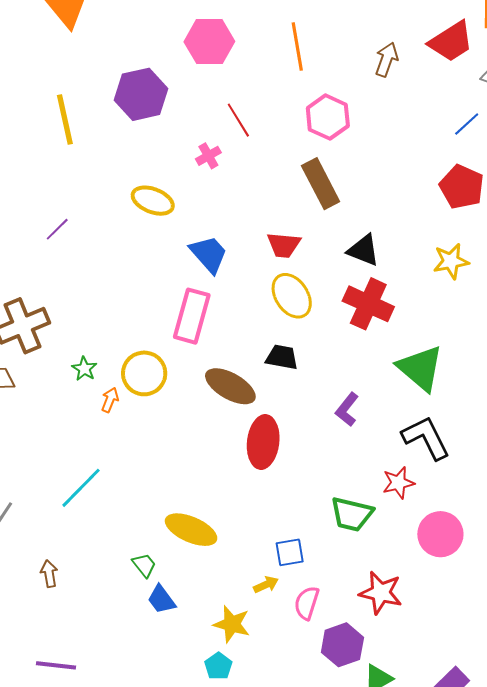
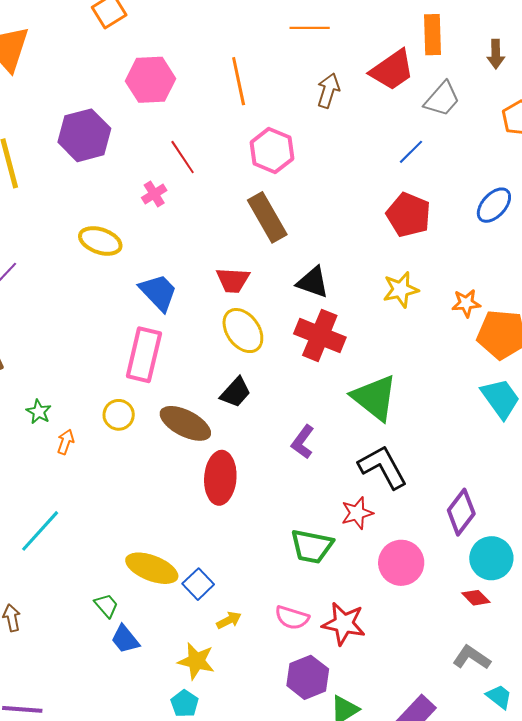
black trapezoid: (282, 357) -> (236, 392), turned 124
yellow circle: (144, 373) -> (119, 415), moved, size x0.7
blue square: (290, 552) -> (198, 584), moved, turned -32
pink semicircle: (307, 603) -> (292, 618), moved, turned -88

